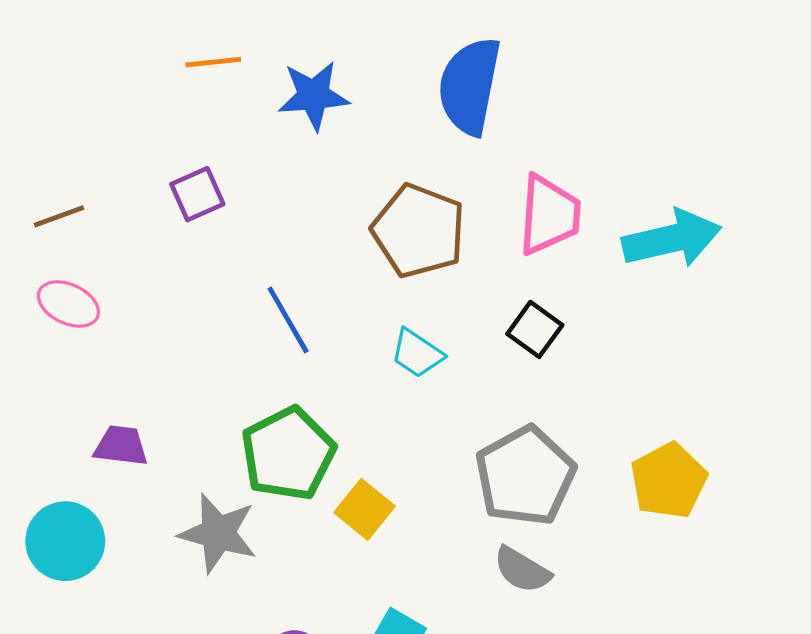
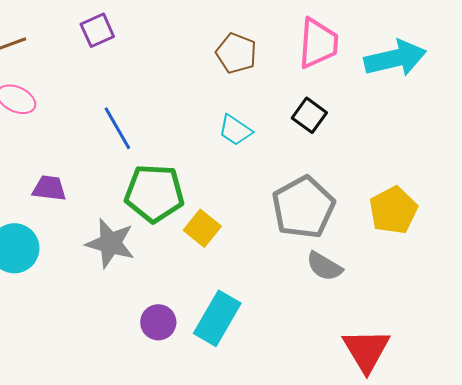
brown pentagon: (419, 231) -> (236, 53), size x0.7
blue line: (288, 320) -> (117, 128), moved
green pentagon: (288, 454) -> (154, 193), turned 30
gray semicircle: (522, 570) -> (324, 266), moved

